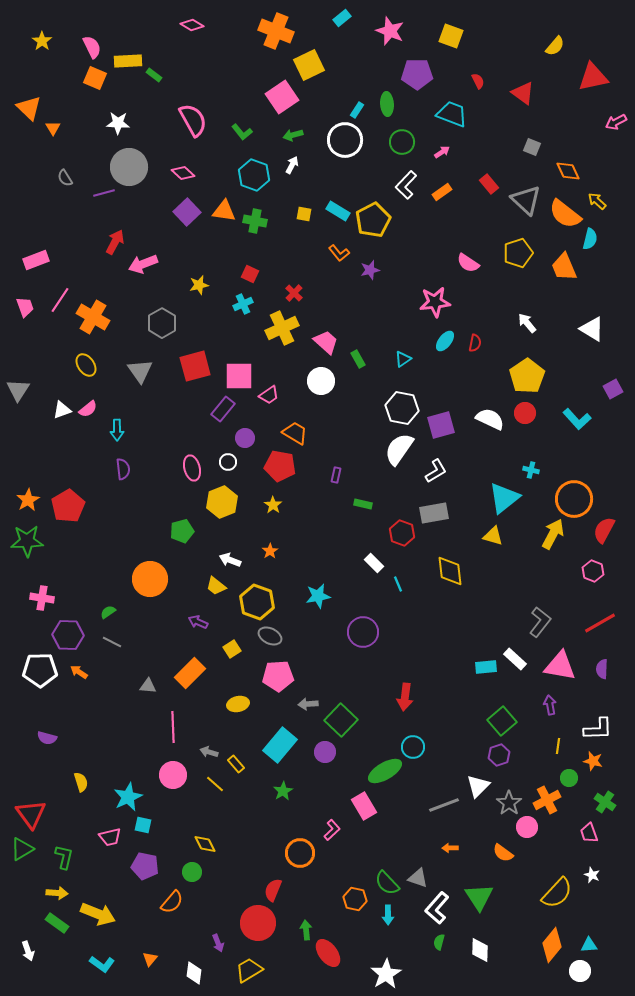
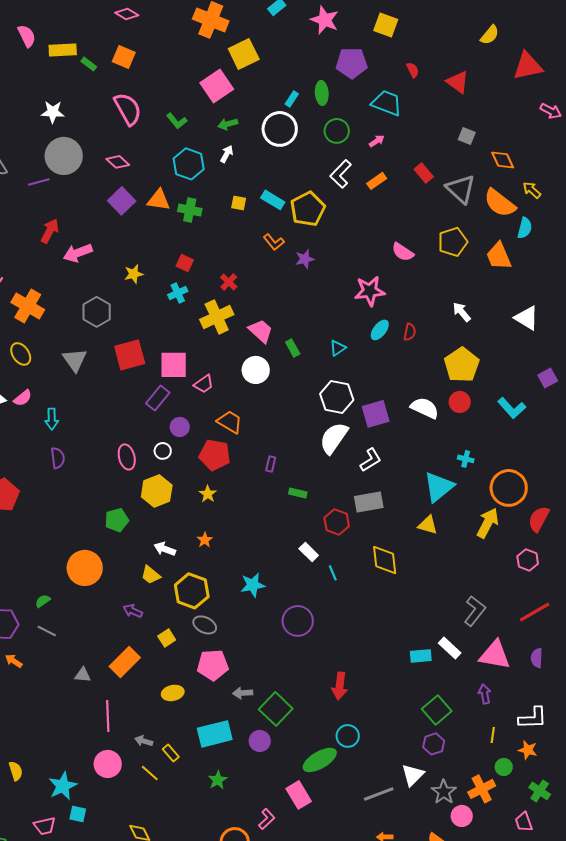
orange square: (95, 78) -> (124, 57), moved
pink arrow: (616, 122) -> (551, 111), turned -125
cyan rectangle: (280, 745) -> (215, 734), turned 36

